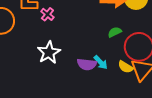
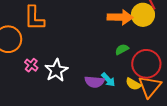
pink cross: (47, 14) -> (31, 65), moved

